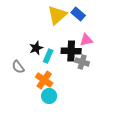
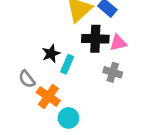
black cross: (71, 51) -> (95, 39), moved
orange cross: (44, 80) -> (48, 96), moved

